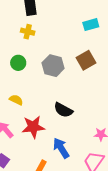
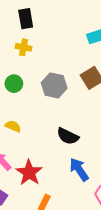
red star: (33, 127) -> (29, 173), moved, turned -30
blue arrow: (61, 148) -> (79, 169), moved

